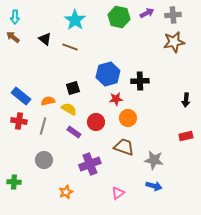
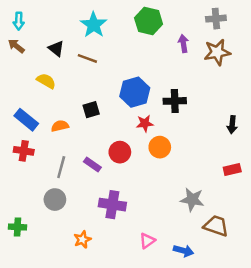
purple arrow: (147, 13) -> (183, 44), moved, turned -72
yellow semicircle: (69, 109) -> (46, 81), moved
gray line: (43, 126) -> (61, 167), moved
brown trapezoid: (124, 147) -> (216, 226), moved
purple cross: (90, 164) -> (112, 205), turned 30
blue arrow: (154, 186) -> (183, 251), moved

